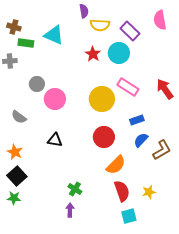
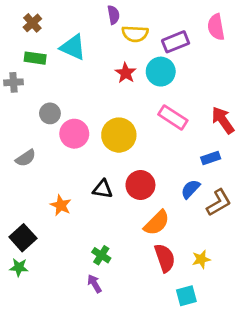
brown cross: (14, 27) -> (32, 23), moved, turned 32
purple rectangle: (130, 31) -> (176, 42), turned -66
yellow circle: (102, 99) -> (119, 135), moved
gray semicircle: (19, 117) -> (26, 158), turned -70
blue rectangle: (137, 120) -> (211, 158), moved
black triangle: (55, 140) -> (103, 189), moved
orange star: (15, 152) -> (61, 205), moved
purple arrow: (70, 210) -> (95, 284), turned -32
cyan square: (129, 216) -> (186, 296), moved

